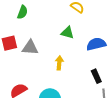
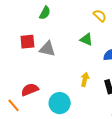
yellow arrow: (59, 63) -> (85, 79), moved

